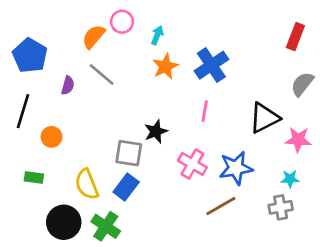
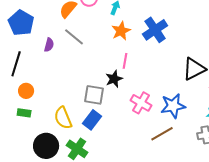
pink line: (205, 111) -> (125, 61), moved
orange circle: (52, 137) -> (26, 91), moved

